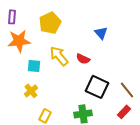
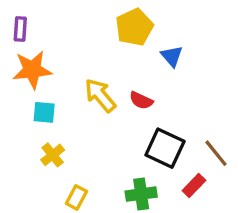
yellow pentagon: (50, 23) -> (134, 27), moved
cyan square: (34, 66) -> (44, 112), moved
red rectangle: (124, 112) -> (194, 186), moved

